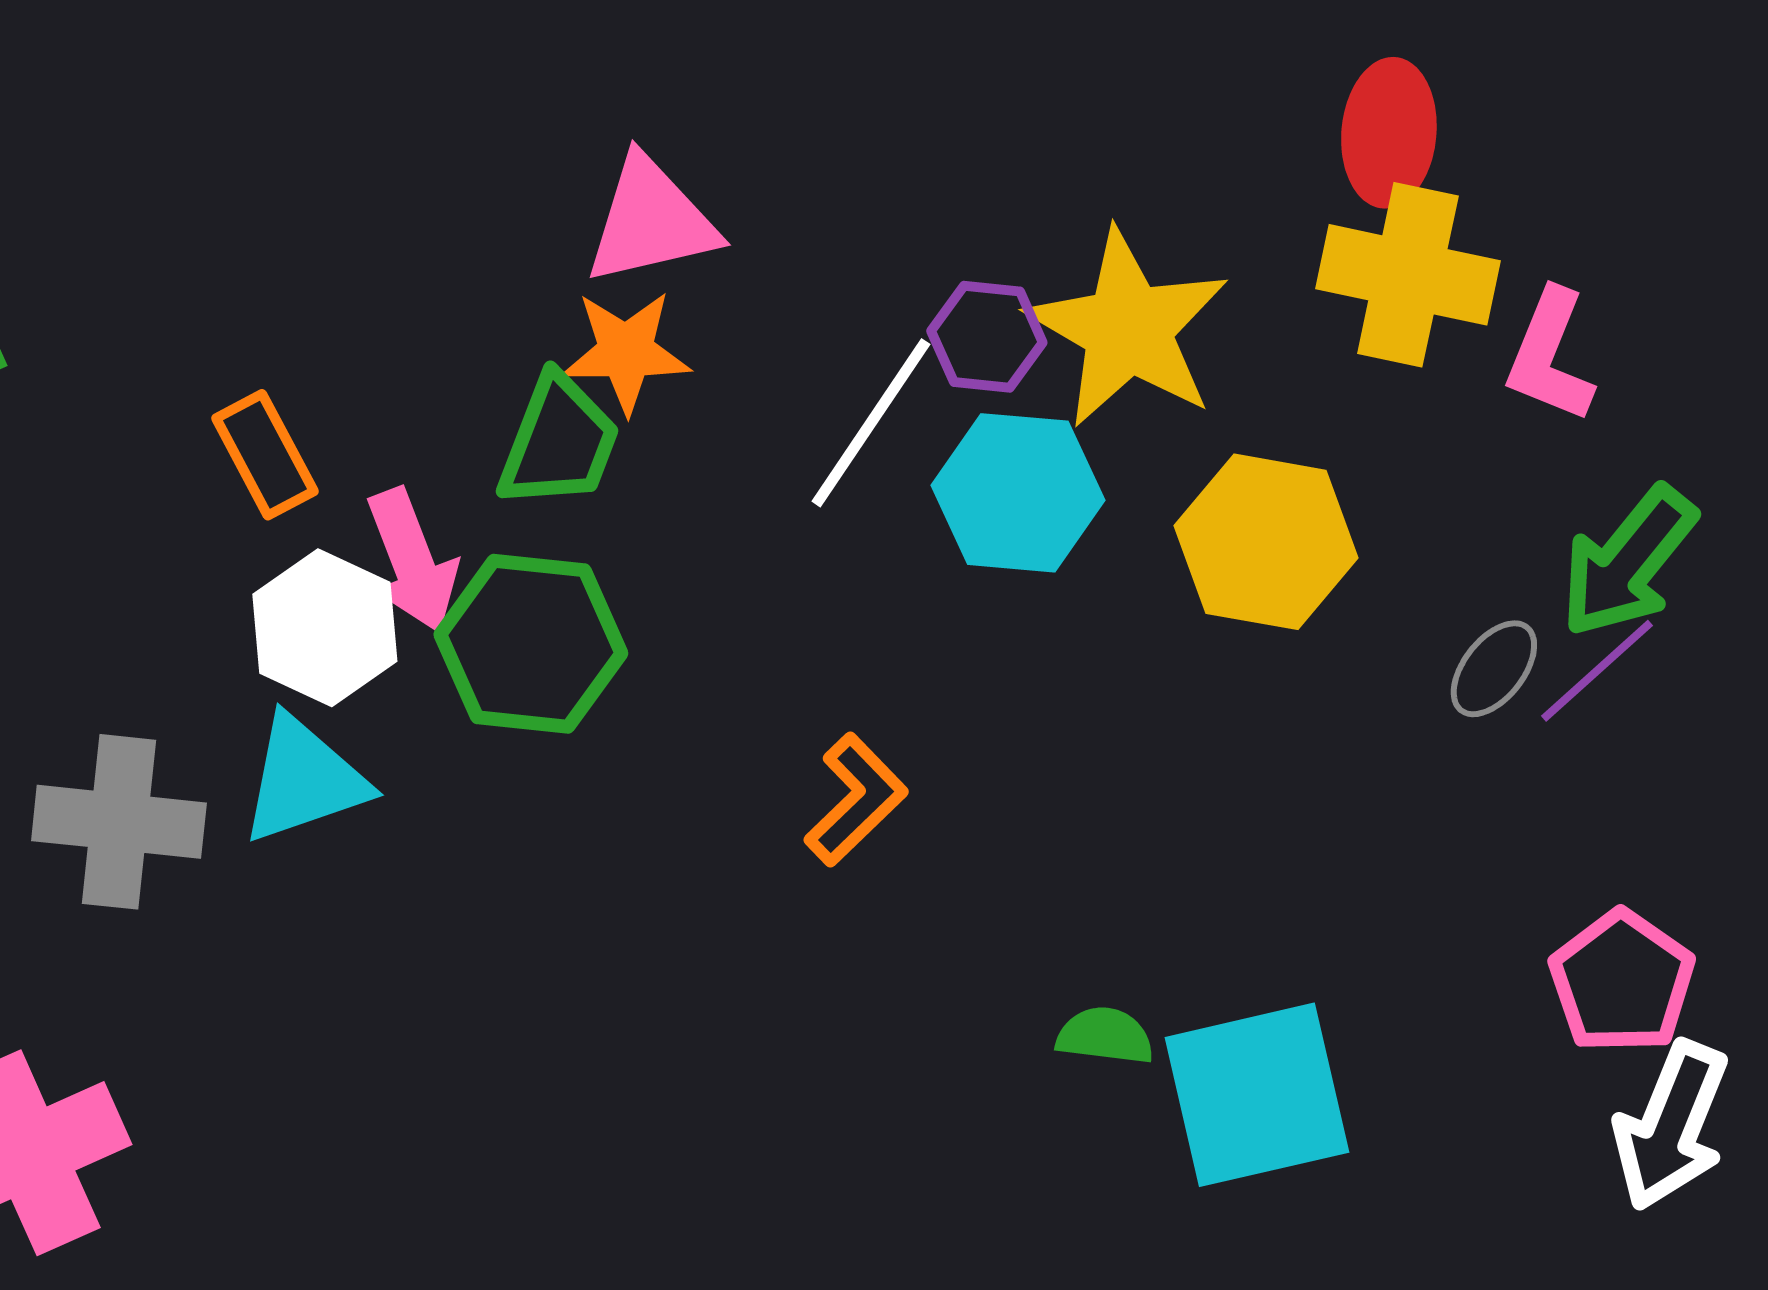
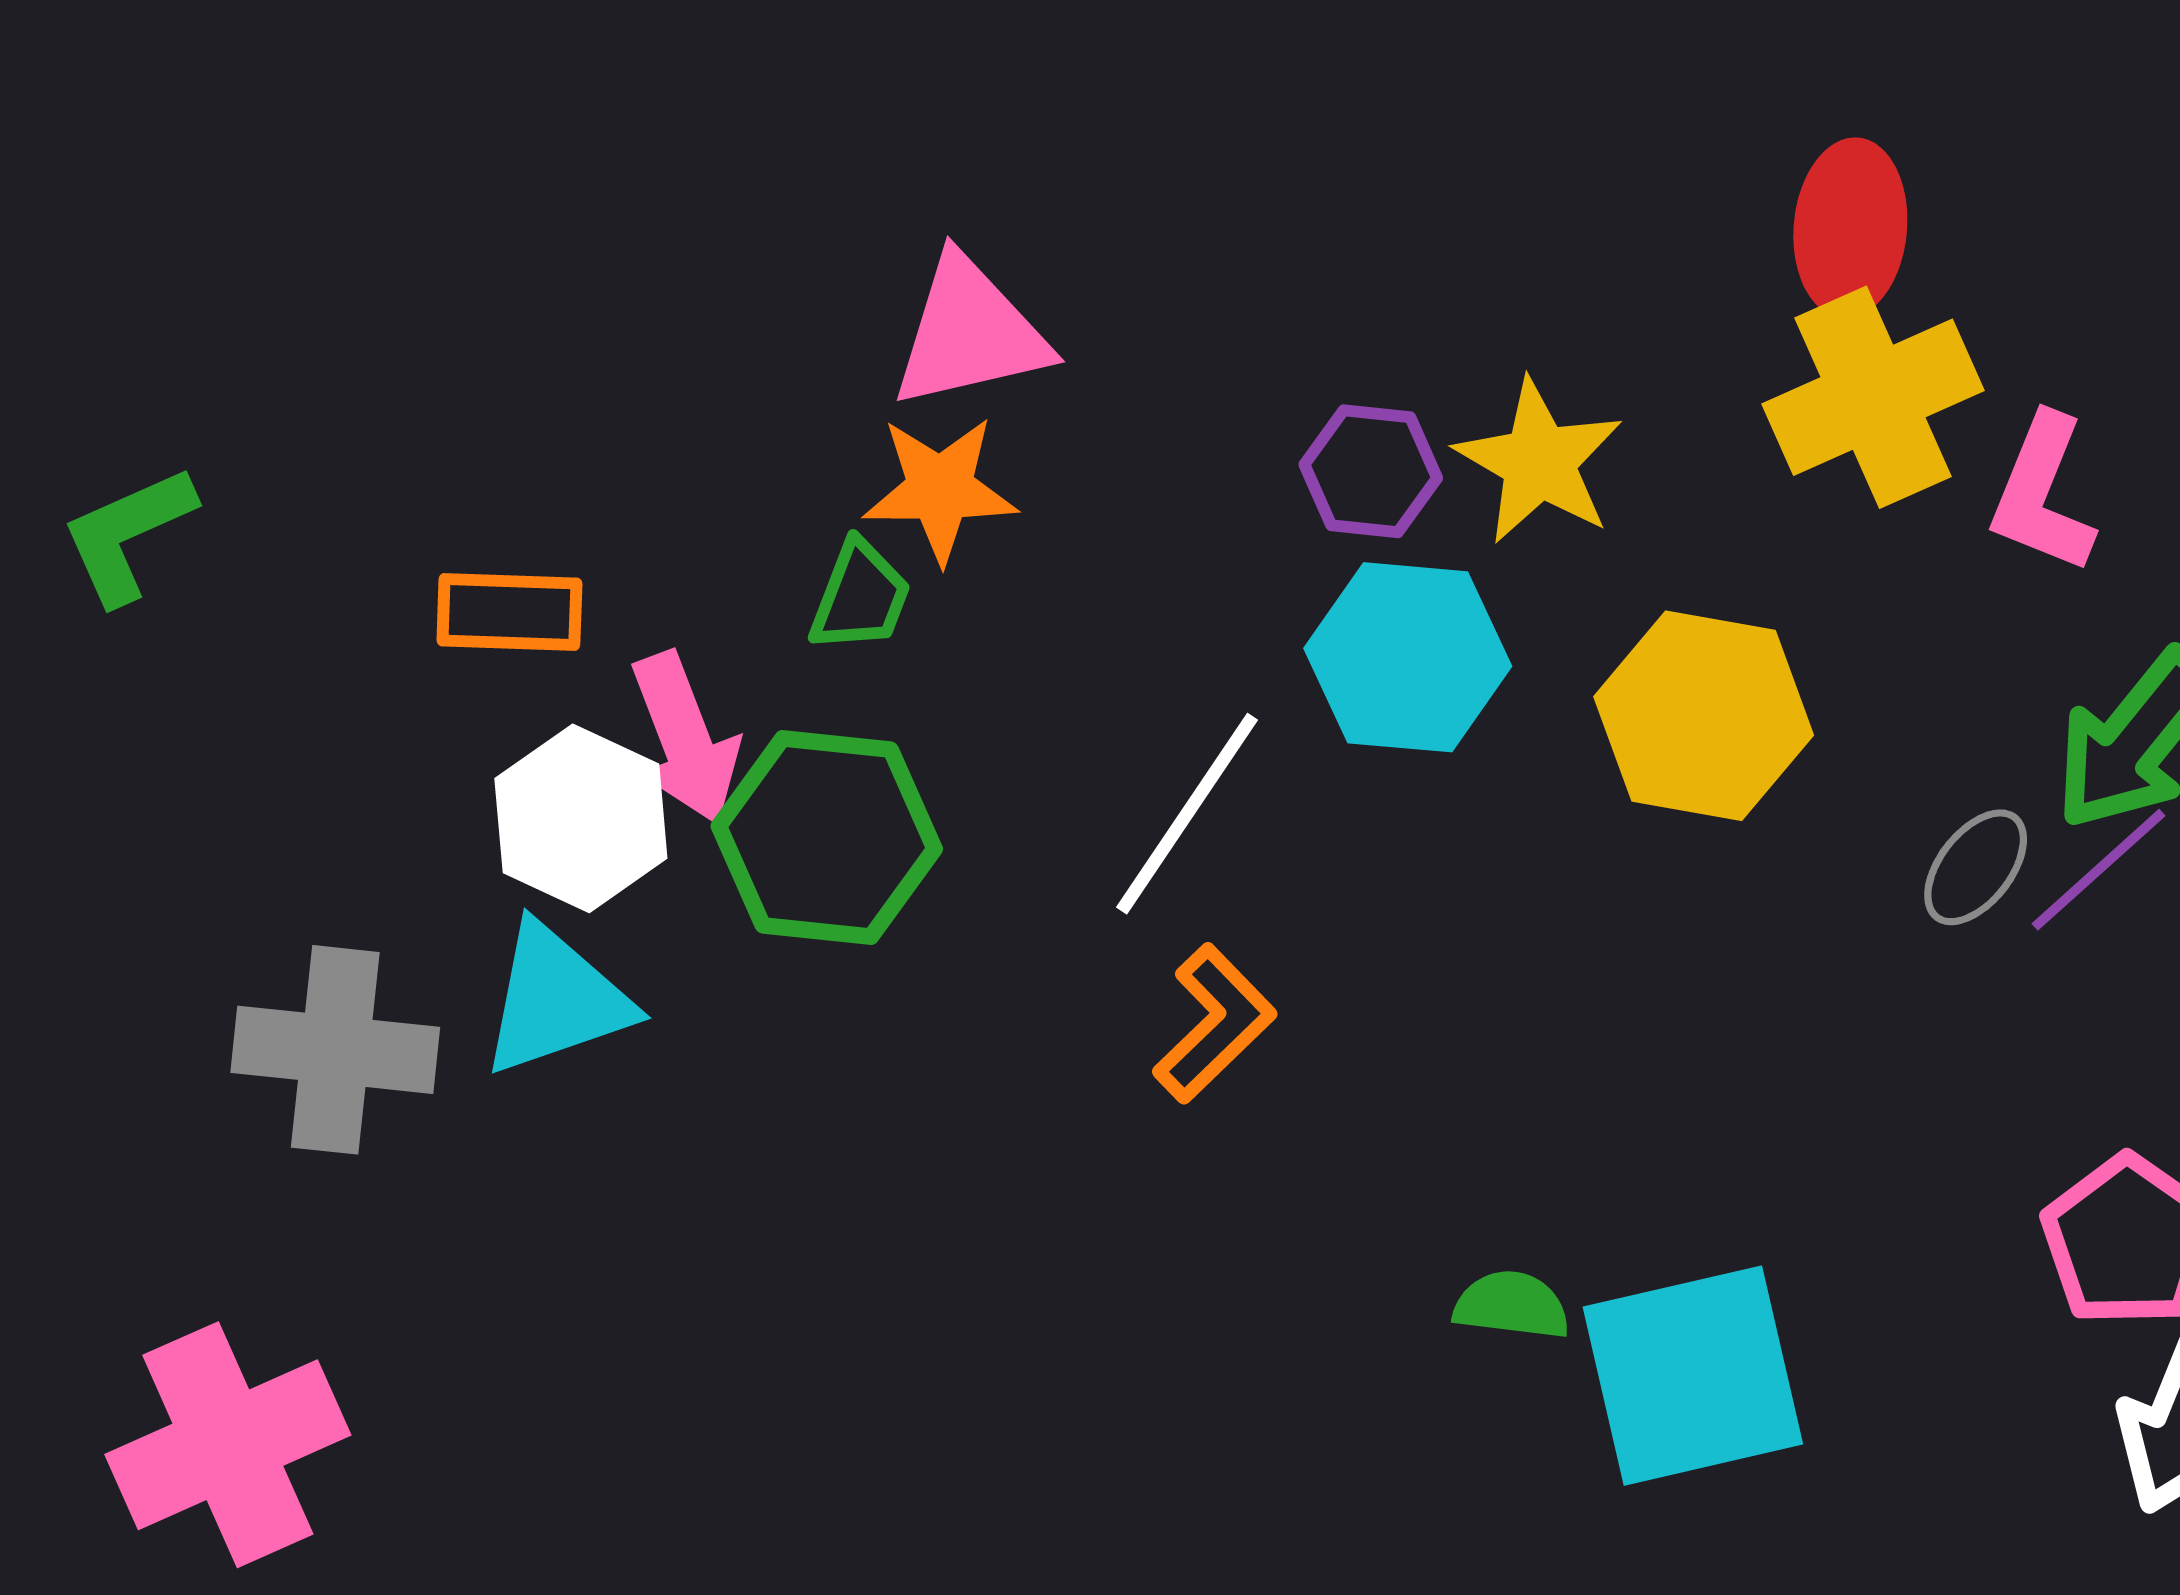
yellow cross: (1408, 275) -> (1873, 397), turned -36
yellow star: (1128, 329) -> (1539, 462), size x0.7
white line: (871, 423) -> (1187, 814), moved
green trapezoid: (559, 442) -> (860, 597), size x0.7
orange rectangle: (265, 455) -> (509, 612), turned -60

